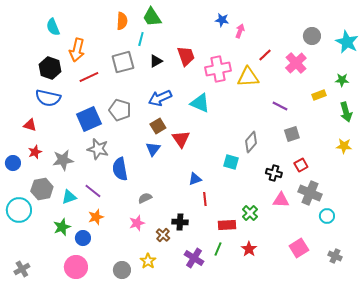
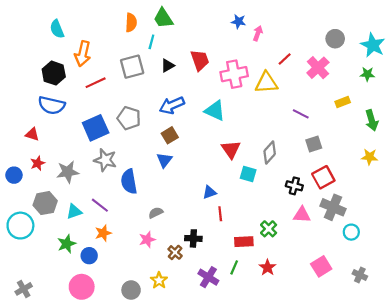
green star: (342, 80) -> (367, 74), moved
red triangle: (181, 139) -> (231, 149), moved
red square: (301, 165) -> (323, 177), size x1.5

